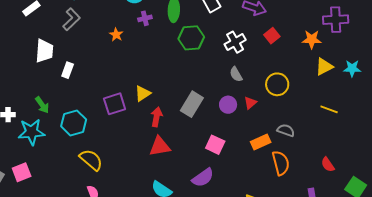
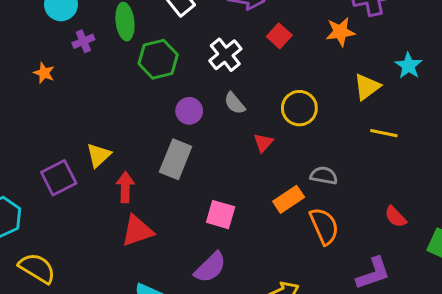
yellow triangle: (324, 67) -> (367, 87), moved
cyan star: (352, 68) -> (408, 66), turned -30
purple circle: (228, 105) -> (189, 111), moved

